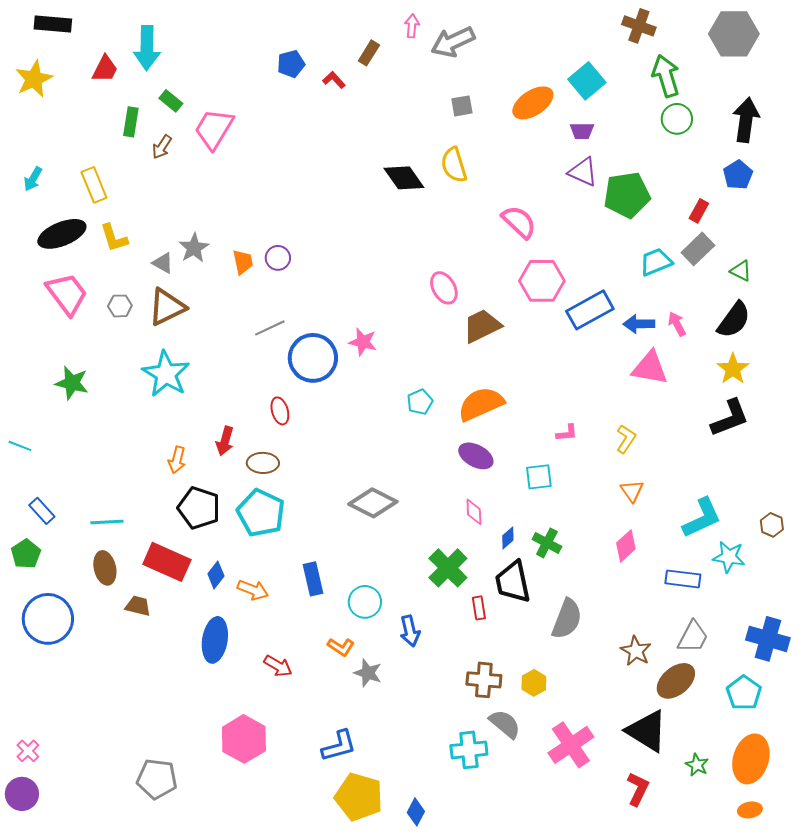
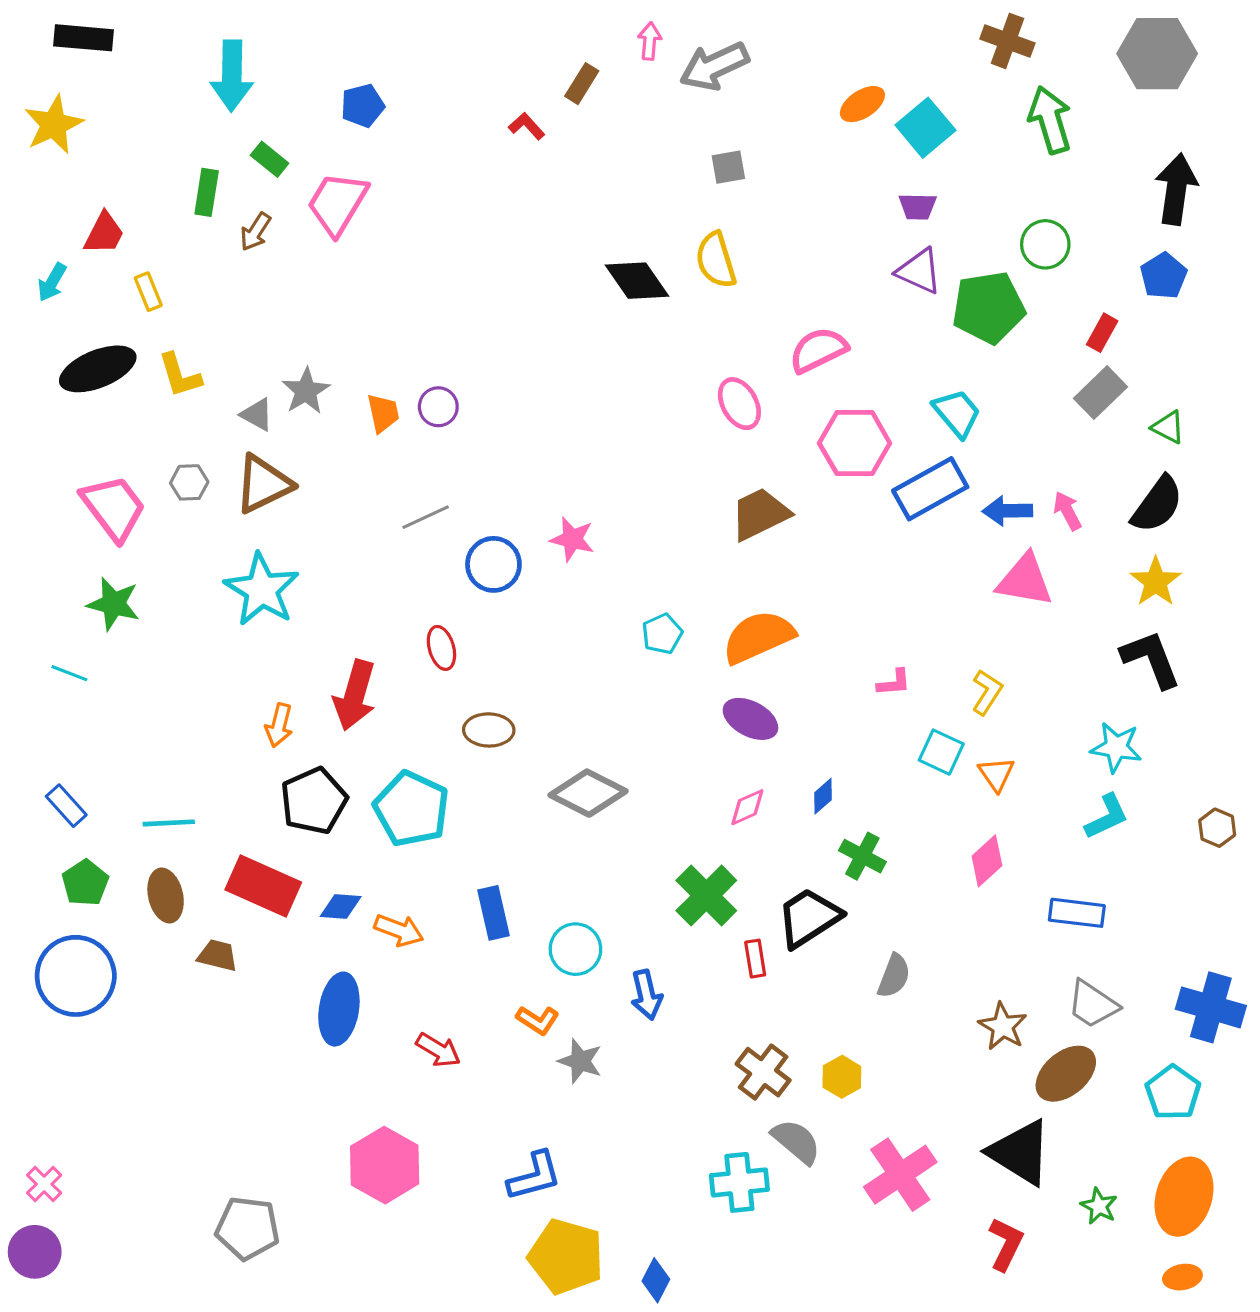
blue pentagon: (291, 64) -> (363, 106), moved
red trapezoid: (105, 69) -> (104, 233), moved
orange ellipse: (533, 103) -> (862, 104), moved, size x0.7
green circle: (677, 119) -> (1045, 244), moved
yellow rectangle: (94, 185) -> (148, 292), size x0.7
pink semicircle: (519, 222) -> (818, 350), turned -69
cyan trapezoid: (656, 262) -> (957, 413), moved, turned 72
pink ellipse: (444, 288) -> (739, 404), moved
pink trapezoid: (67, 294) -> (114, 508), moved
blue circle: (313, 358) -> (493, 564), size x0.7
black L-shape: (730, 418) -> (1151, 659), turned -90
red arrow: (225, 441) -> (355, 695), size x1.5
cyan line: (20, 446) -> (69, 673), moved
brown ellipse: (263, 463) -> (489, 730), moved
cyan square: (539, 477) -> (941, 752), moved, turned 32
black pentagon: (199, 508) -> (314, 801), turned 30
pink diamond: (474, 512) -> (747, 807), turned 68
cyan L-shape: (702, 518) -> (1107, 817), size x0.7
blue diamond: (508, 538) -> (823, 796), moved
green pentagon: (26, 554) -> (85, 883), moved
cyan star: (729, 557) -> (1116, 747), moved
blue diamond: (216, 575) -> (341, 907), turned 56
black trapezoid: (513, 582) -> (809, 918), turned 69
gray semicircle: (567, 619) -> (894, 976), size x0.7
gray trapezoid: (693, 637) -> (1093, 1004), turned 96
brown cross: (484, 680) -> (763, 1072), turned 32

